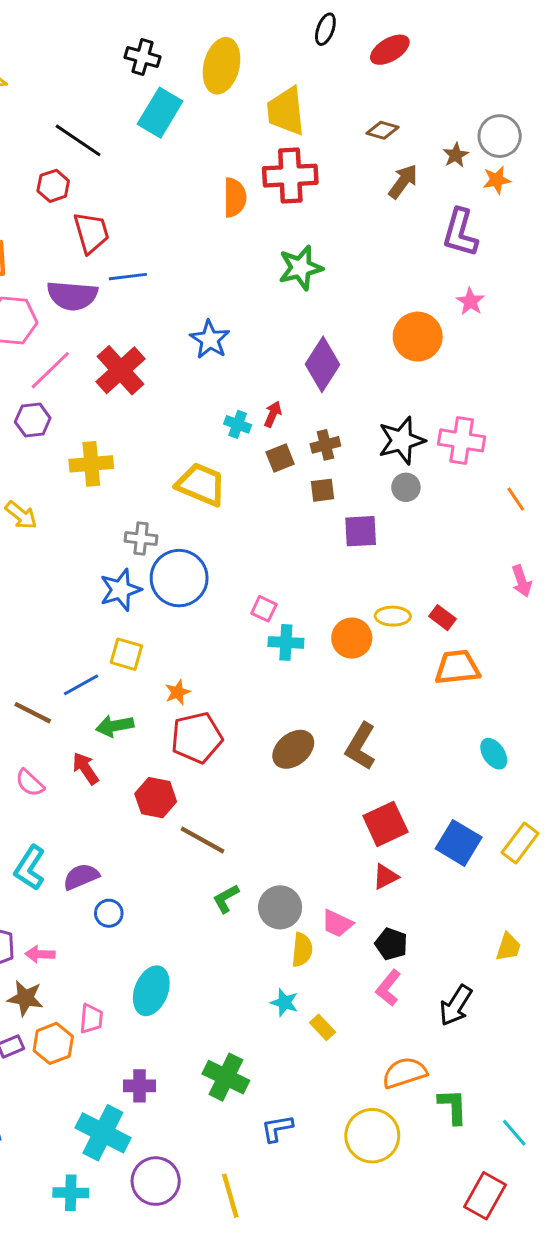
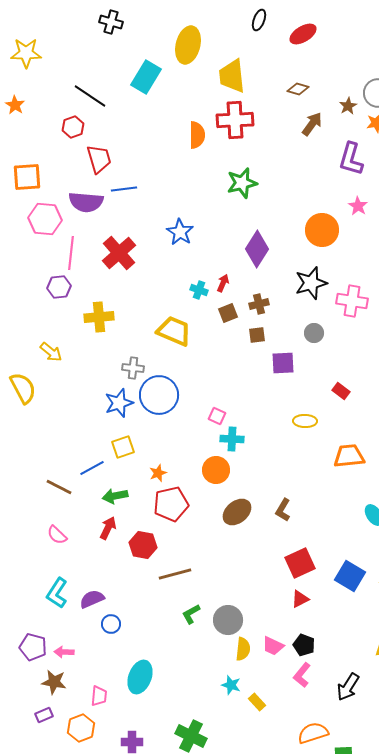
black cross: (142, 57) -> (111, 22), moved
pink line: (50, 370) -> (71, 253), turned -40
black star: (402, 440) -> (311, 283), moved
red rectangle: (443, 618) -> (341, 391), moved
orange circle: (352, 638) -> (216, 470), moved
yellow square: (126, 654) -> (123, 447), turned -35
brown L-shape: (361, 746) -> (283, 510), size x0.7
red arrow: (85, 768) -> (108, 528), moved, turned 60
brown line: (202, 840) -> (175, 574), turned -44
pink trapezoid: (337, 923) -> (273, 646), moved
orange hexagon: (53, 1043) -> (81, 728), moved

